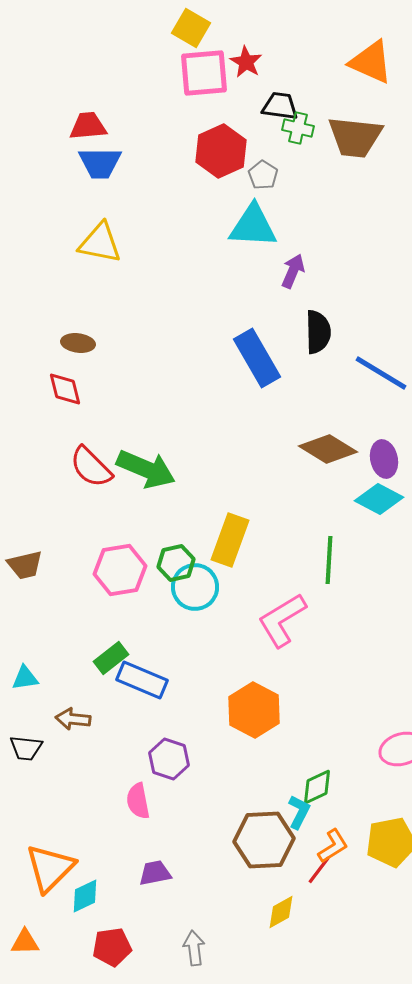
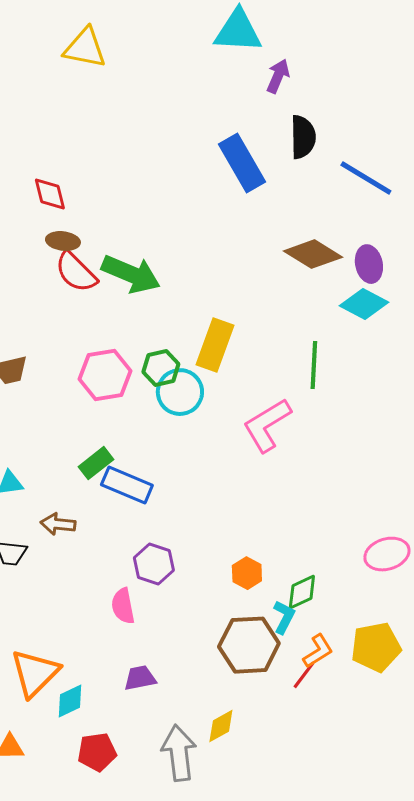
brown ellipse: (78, 343) -> (63, 241), moved
orange hexagon: (254, 710) -> (247, 573), moved, size x0.6
yellow diamond: (281, 912) -> (221, 726), moved
gray arrow: (194, 948) -> (179, 753), size x1.6

